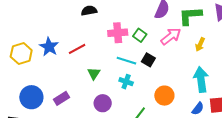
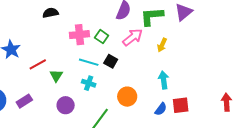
red line: (77, 49) -> (38, 64), moved
cyan arrow: (201, 79) -> (164, 80), size x0.7

